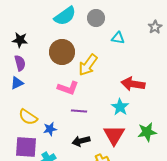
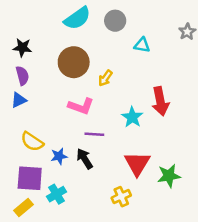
yellow arrow: (88, 65) -> (105, 78), size x0.6
red arrow: (133, 84) -> (160, 101), turned -110
cyan star: (120, 107) -> (132, 117), moved
green star: (147, 132) -> (169, 176), moved
black arrow: (81, 141) -> (85, 159), moved, turned 72

